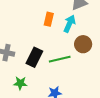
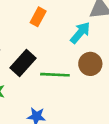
orange rectangle: (49, 19) -> (38, 17), moved

